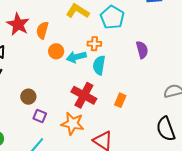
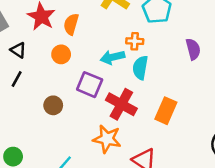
orange circle: (56, 51) -> (61, 54), moved
orange rectangle: (120, 100) -> (166, 111), size x1.5
purple square: (40, 116) -> (90, 85), moved, size x1.5

